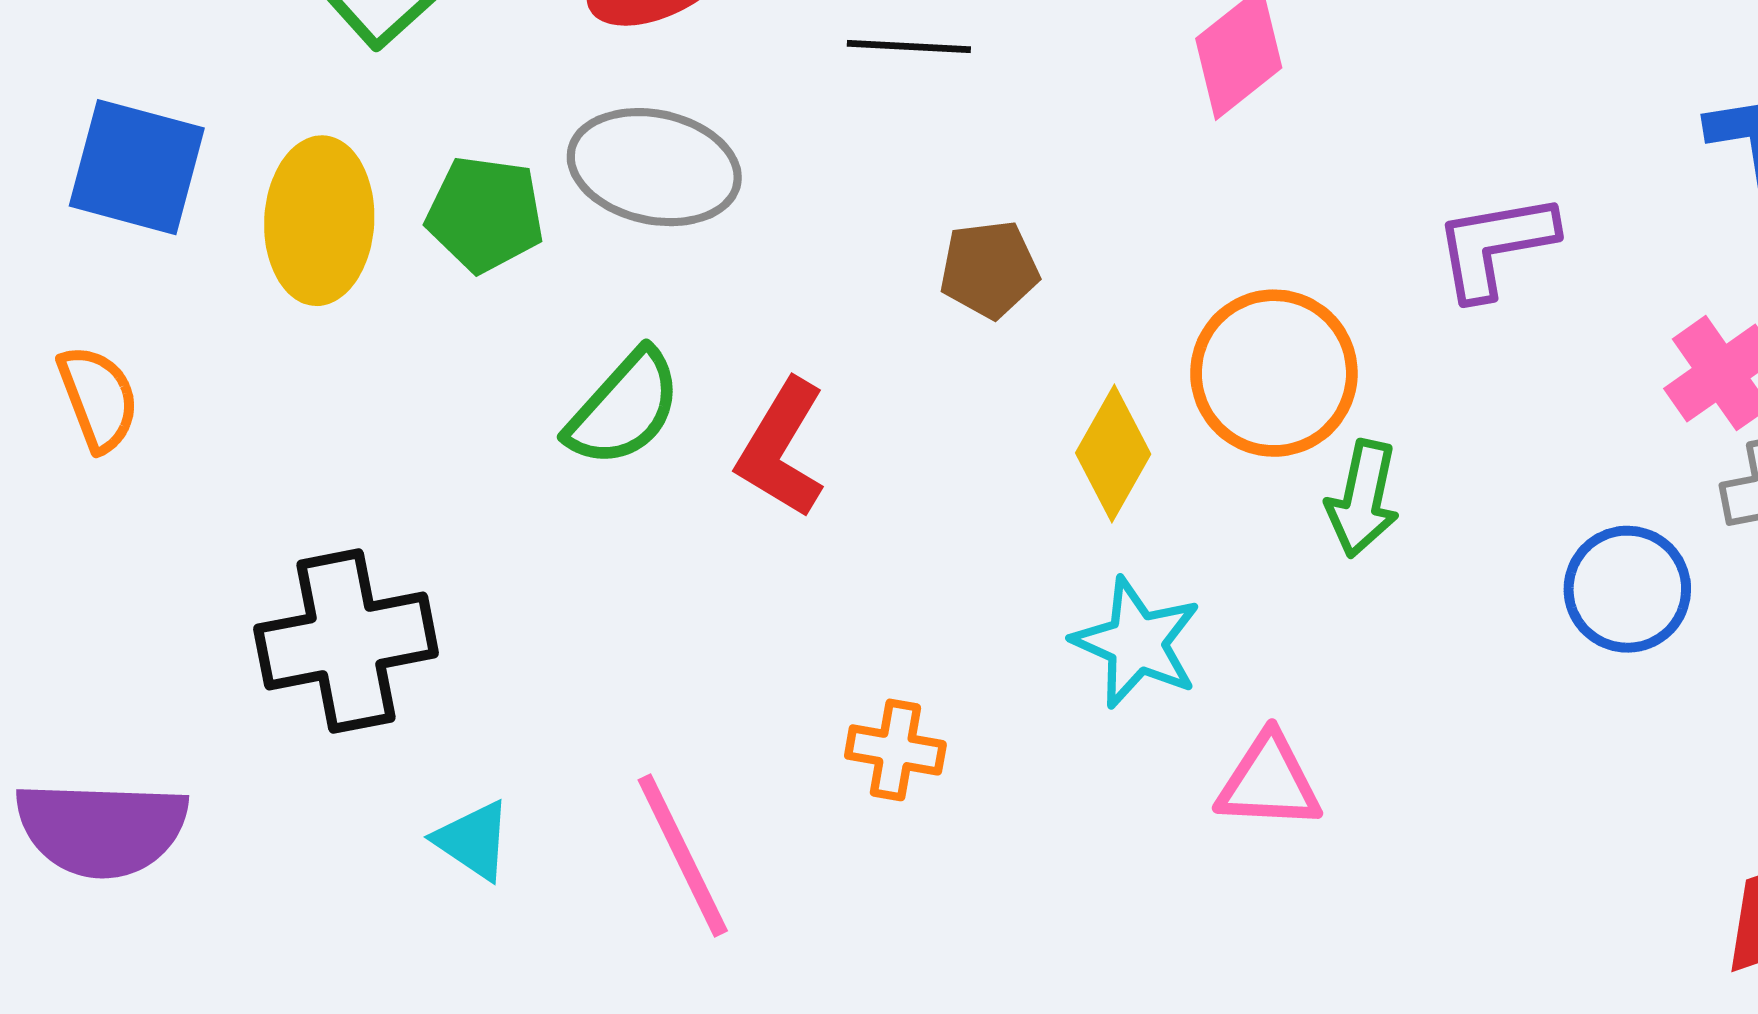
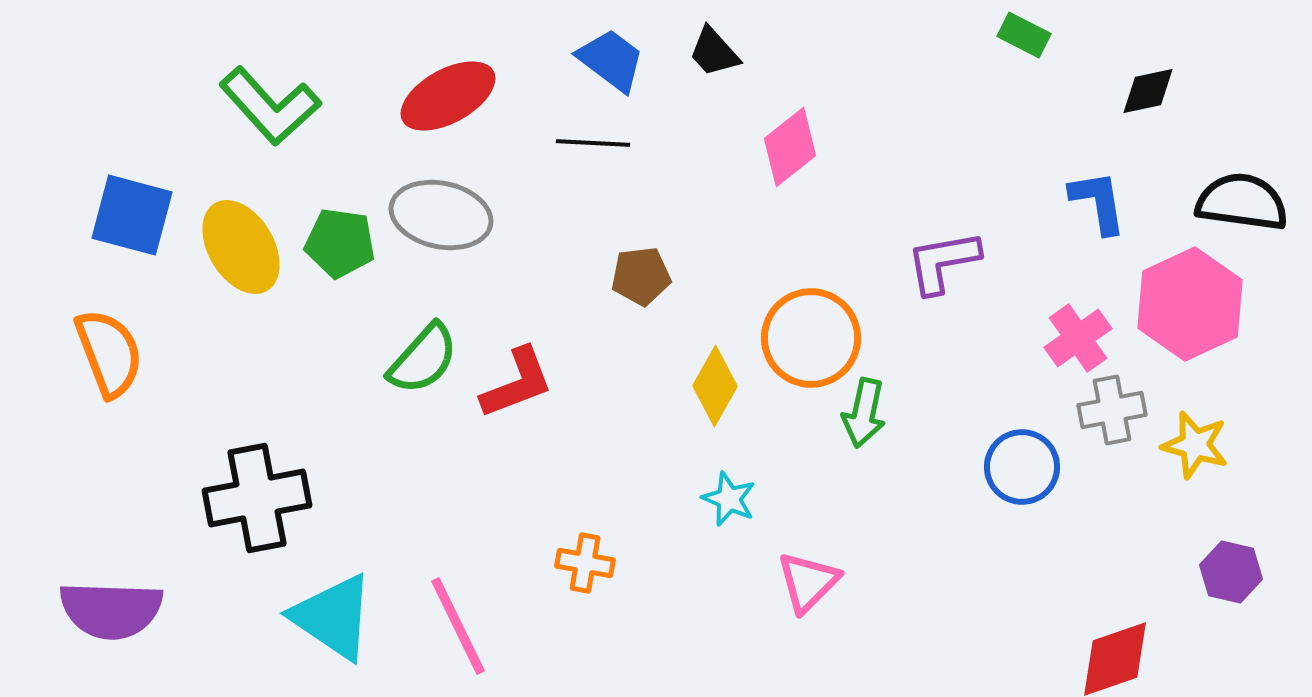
yellow ellipse: (319, 221) -> (241, 247), turned -34
orange semicircle: (98, 398) -> (109, 353), size x1.4
red L-shape: (782, 448) -> (517, 383), turned -142
cyan star: (1137, 643) -> (729, 499), size x0.7
pink triangle: (1269, 782) -> (808, 582), turned -48
cyan triangle: (473, 840) -> (333, 617), size x1.8

